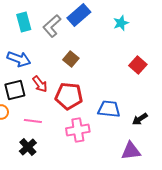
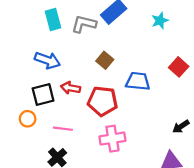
gray L-shape: (52, 26) -> (84, 24), turned 55
red arrow: (40, 84) -> (71, 88), turned 138
blue trapezoid: (109, 109) -> (138, 81), moved

